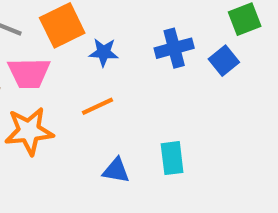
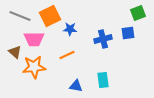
blue cross: (174, 48) -> (103, 39), moved
blue square: (224, 61) -> (128, 33), turned 32

